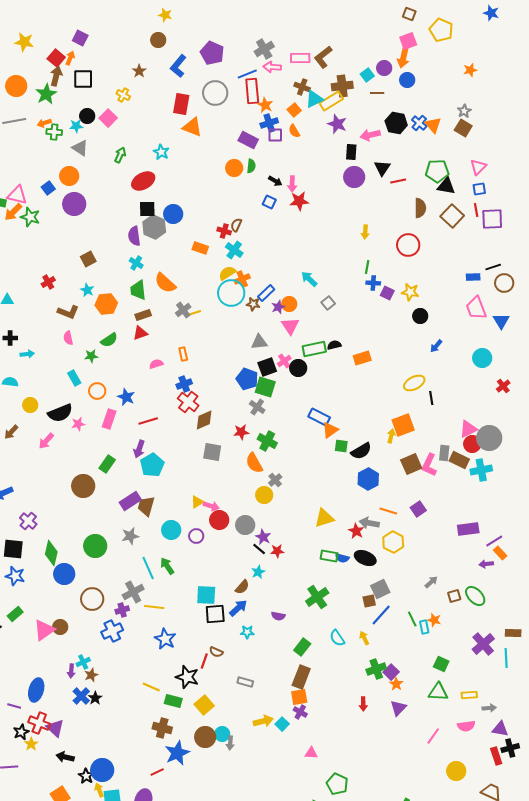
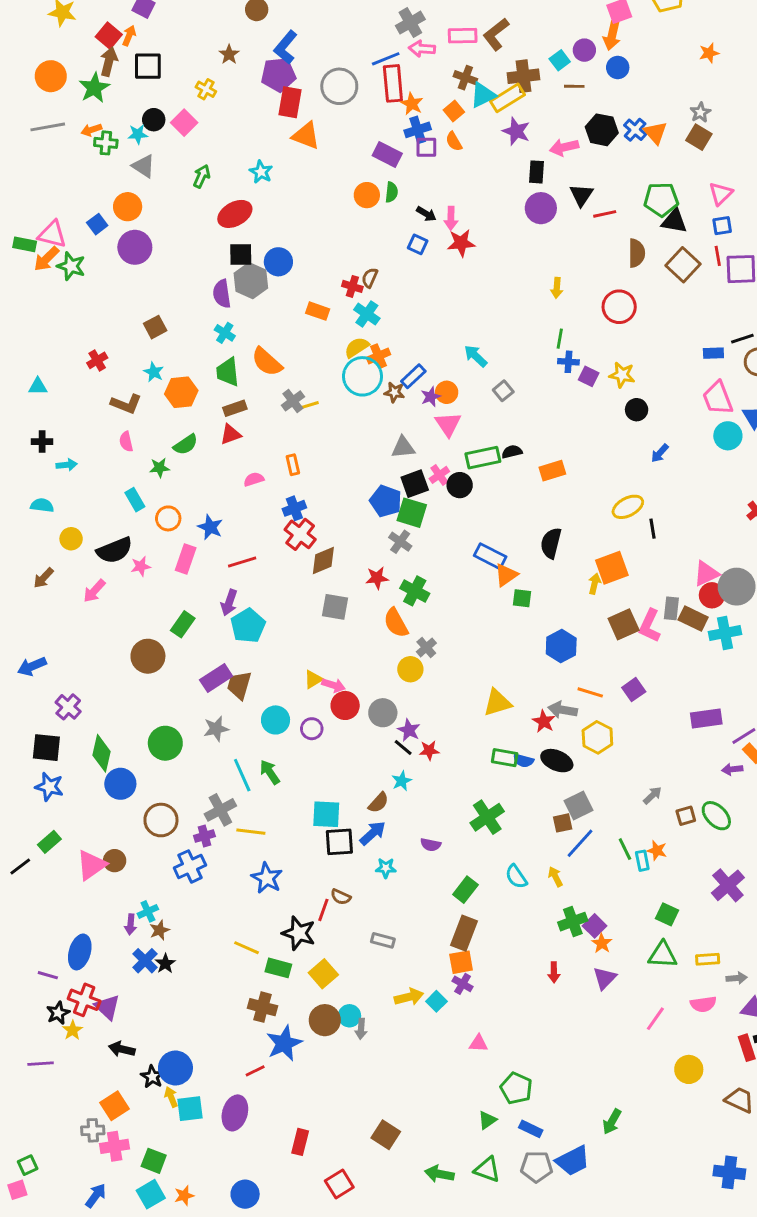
purple pentagon: (212, 53) -> (278, 75), moved, turned -30
cyan circle: (482, 358) -> (728, 436), moved
black semicircle: (361, 451) -> (551, 543), moved, turned 135

